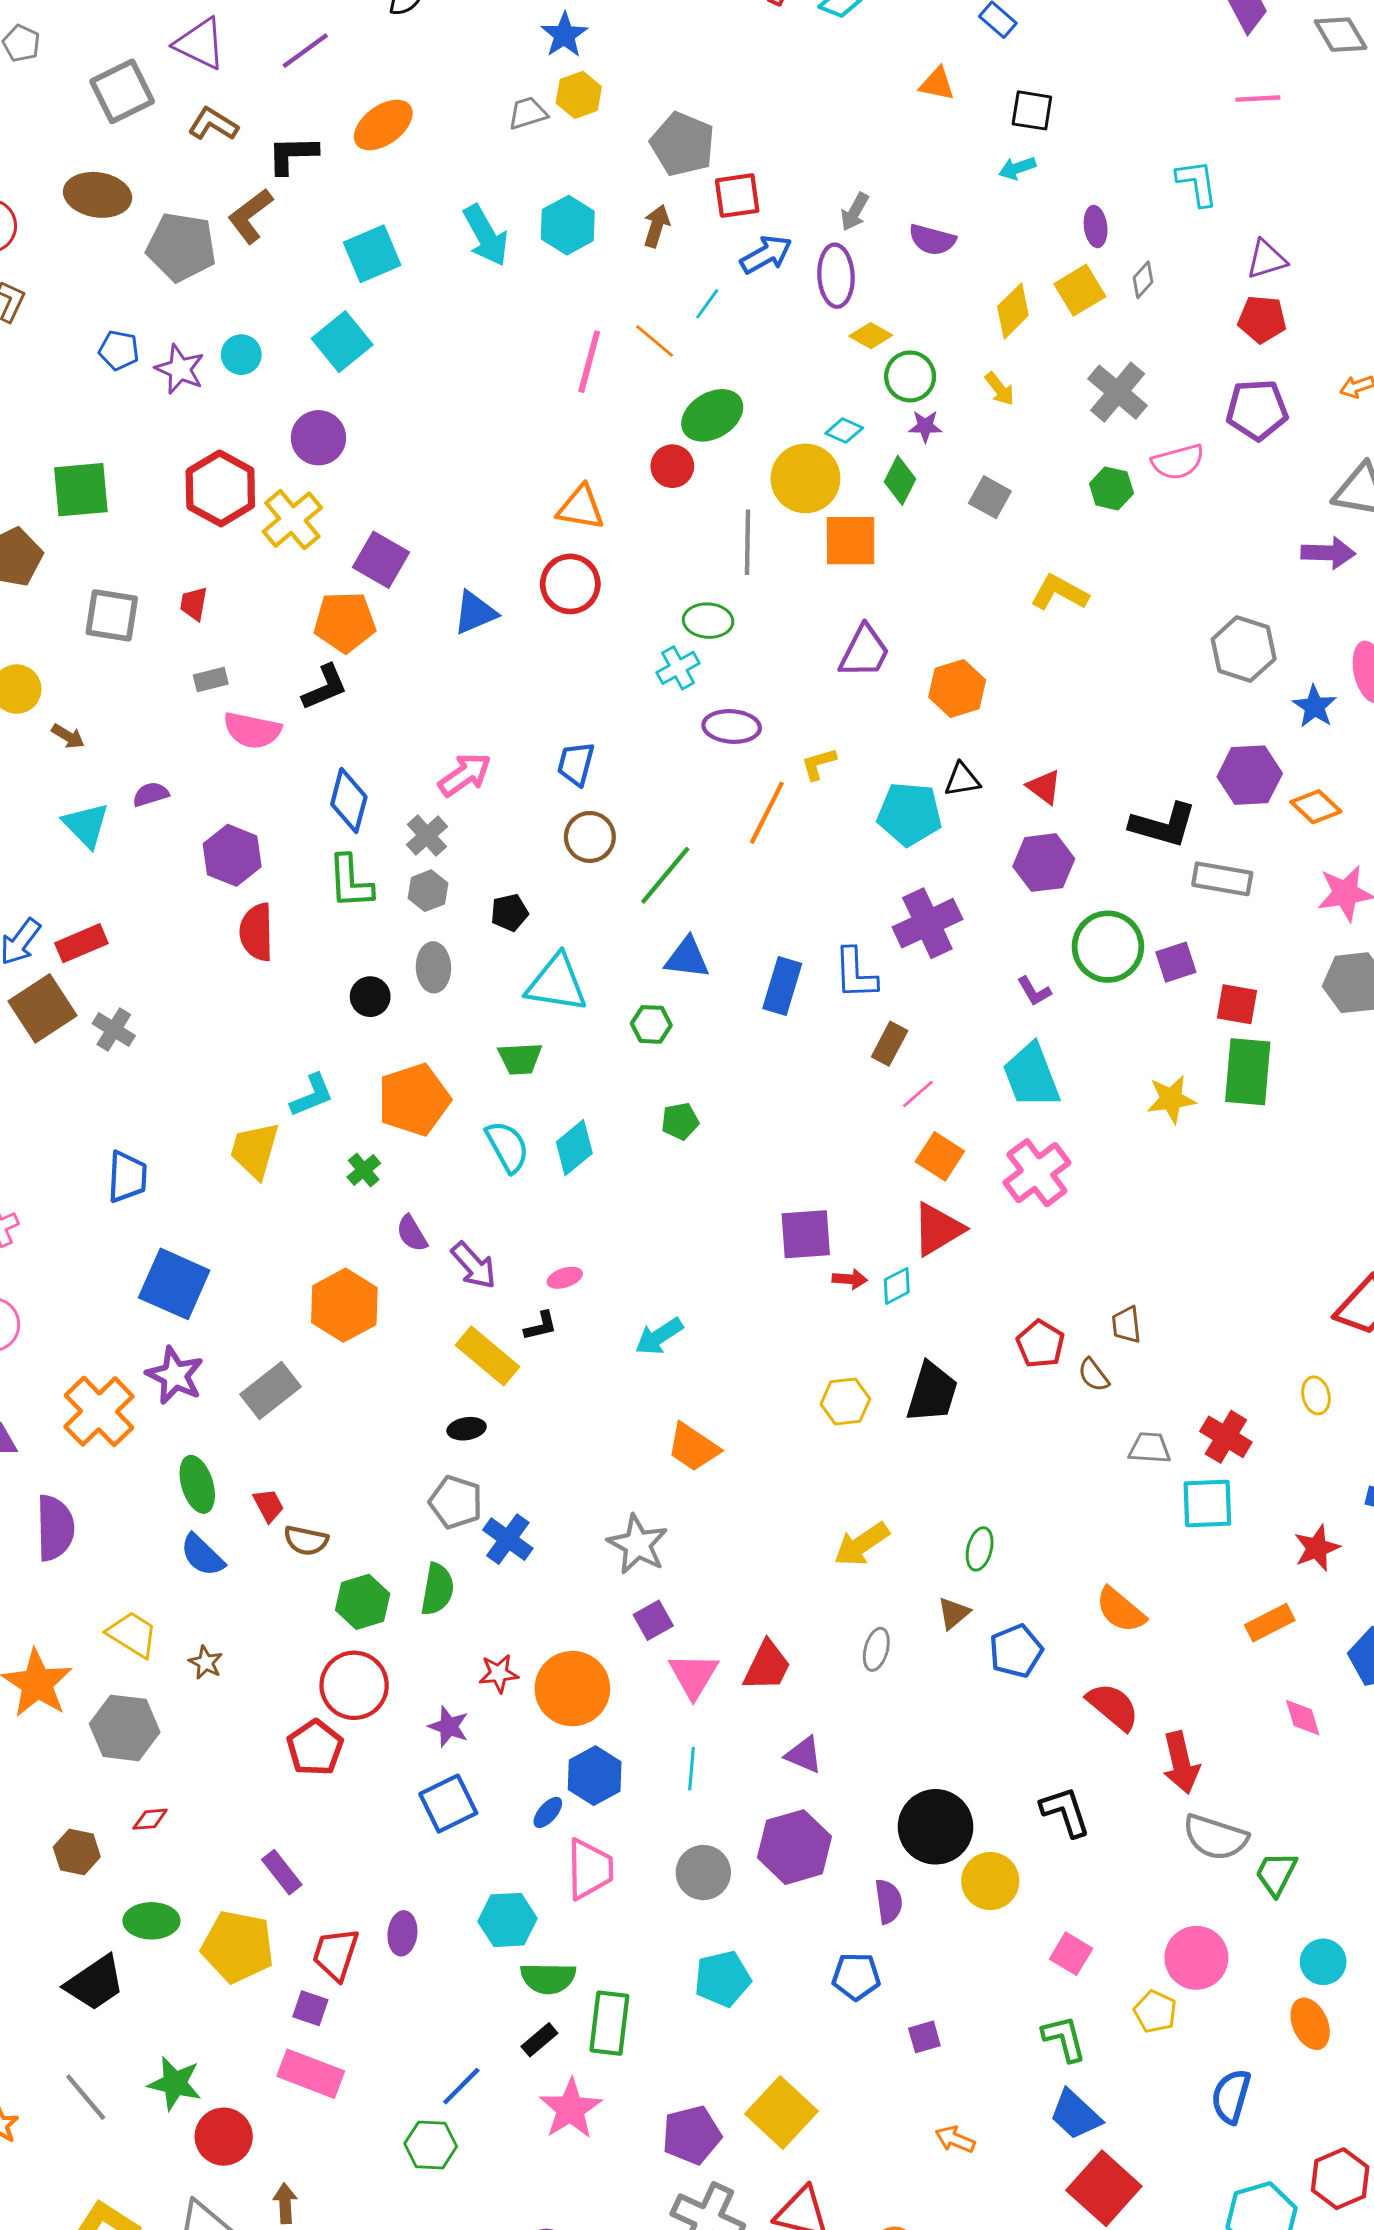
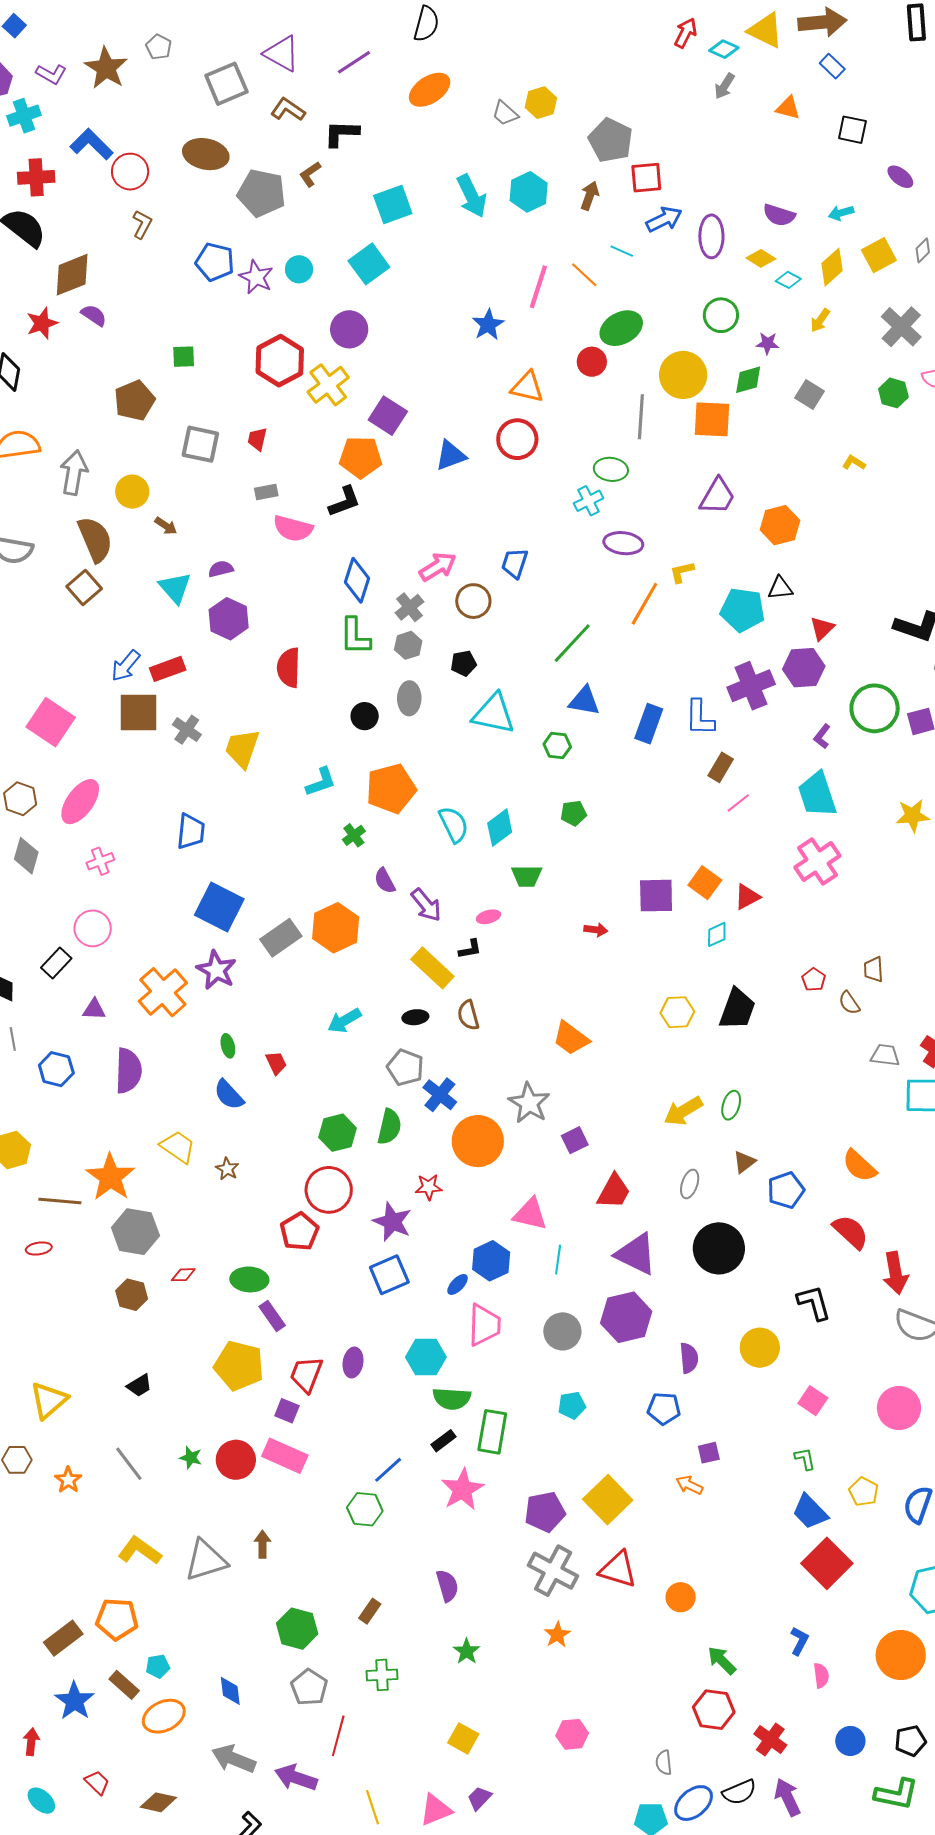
blue star: (564, 35) -> (488, 325), moved
gray trapezoid: (528, 113) -> (505, 113), turned -124
orange ellipse: (383, 125) -> (430, 90), moved
cyan arrow: (1017, 168) -> (841, 213), moved
gray arrow: (855, 212) -> (725, 86), moved
brown L-shape: (250, 216) -> (310, 174), size x0.7
purple ellipse: (1096, 227) -> (900, 177), moved, turned -48
cyan line: (707, 304) -> (622, 251), turned 75
yellow diamond: (871, 336) -> (761, 258), moved
blue pentagon: (119, 350) -> (215, 262), size x1.4
green circle: (910, 376) -> (721, 315), moved
yellow arrow: (1000, 389) -> (820, 320), turned 70
cyan diamond: (844, 431) -> (788, 280), moved
green diamond: (900, 480) -> (748, 380), turned 44
green square: (81, 490) -> (184, 357), size x0.6
yellow L-shape: (1059, 593) -> (854, 463), size x0.6
red triangle: (1044, 787) -> (822, 628), moved, turned 36
brown circle: (590, 837) -> (473, 601), moved
purple hexagon: (232, 855) -> (229, 619), moved
purple hexagon: (1044, 863) -> (804, 668), moved
purple L-shape: (1034, 991) -> (822, 736), turned 65
brown square: (42, 1008) -> (138, 712), turned 30
green trapezoid: (520, 1059) -> (527, 876), moved
yellow trapezoid: (255, 1150) -> (242, 748), moved
orange square: (940, 1156) -> (705, 883), moved
red triangle: (938, 1229) -> (747, 897), size x0.7
red arrow: (850, 1279) -> (596, 930), moved
cyan arrow: (659, 1336) -> (344, 1021), moved
red pentagon: (1040, 1344) -> (814, 980), size x0.7
gray rectangle: (270, 1390) -> (281, 938), moved
green ellipse: (197, 1484) -> (228, 1046), size x0.6
brown semicircle: (306, 1541) -> (468, 1015), moved, turned 60
green ellipse: (980, 1549) -> (731, 1105), moved
purple square: (653, 1620) -> (575, 1140), moved
pink triangle: (694, 1676) -> (530, 1214), moved, turned -51
orange circle: (572, 1689) -> (478, 1141), moved
purple star: (449, 1727) -> (392, 1222), size x1.4
gray hexagon: (125, 1728) -> (135, 1232), moved
purple triangle: (804, 1755) -> (636, 1254), size x1.6
black circle: (936, 1827) -> (719, 1248), moved
green ellipse: (151, 1921) -> (249, 1279), moved
cyan pentagon: (723, 1979) -> (572, 1405), size x0.7
black trapezoid: (95, 1983) -> (139, 1386), size x0.6
yellow pentagon: (1155, 2012) -> (864, 1492), moved
green L-shape: (1064, 2039) -> (805, 1459), size x0.7
green star: (175, 2083) -> (191, 1458), size x0.6
red circle: (224, 2137) -> (236, 1460), moved
orange arrow: (955, 2139) -> (689, 1485), moved

